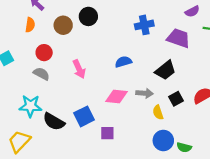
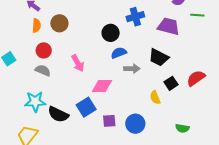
black circle: (88, 16) -> (111, 33), moved
orange semicircle: (30, 25) -> (36, 26), moved
black trapezoid: (165, 70) -> (159, 57), turned 70
gray arrow: (144, 93) -> (132, 69), moved
pink diamond: (116, 96) -> (102, 86), moved
blue circle: (163, 140) -> (135, 124), moved

